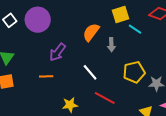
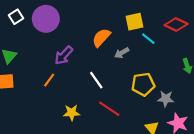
gray arrow: (111, 45) -> (122, 53), turned 56
orange line: (46, 76) -> (49, 80), turned -56

